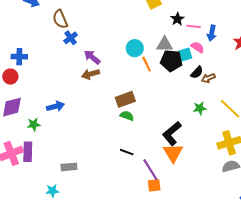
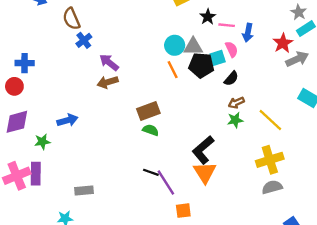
pink semicircle: (198, 47) -> (232, 49), turned 32
cyan circle: (135, 48) -> (175, 45), moved
brown arrow: (208, 78) -> (236, 103), moved
purple line: (150, 170) -> (166, 183), moved

